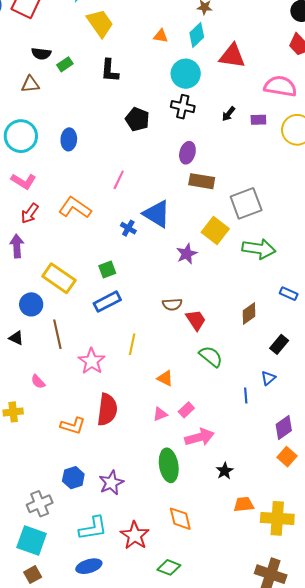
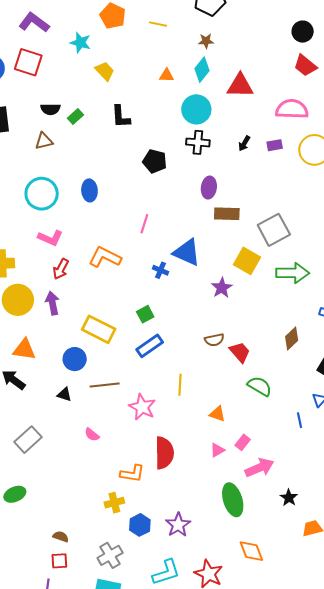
yellow trapezoid: (100, 23) -> (105, 71), size x0.7
brown line: (57, 334) -> (105, 385), turned -76
yellow cross: (13, 412) -> (114, 503), moved

